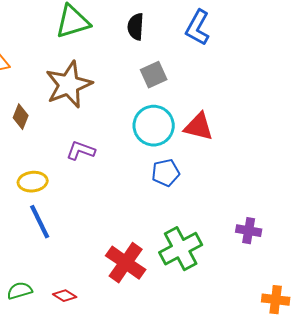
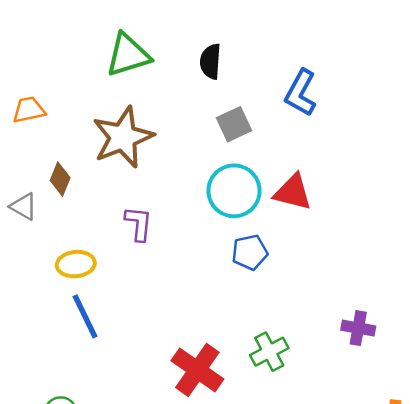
blue L-shape: (198, 28) -> (301, 93), moved
purple L-shape: (81, 151) -> (139, 224), turned 76
green cross: (181, 249) -> (269, 352), size x0.7

